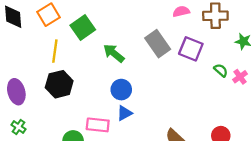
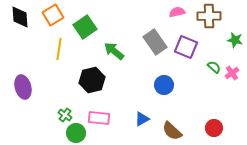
black hexagon: (59, 84) -> (92, 80), moved
blue circle: (121, 90) -> (164, 85), moved
blue triangle: (124, 113) -> (142, 119), moved
green cross: (18, 127) -> (65, 115), moved

